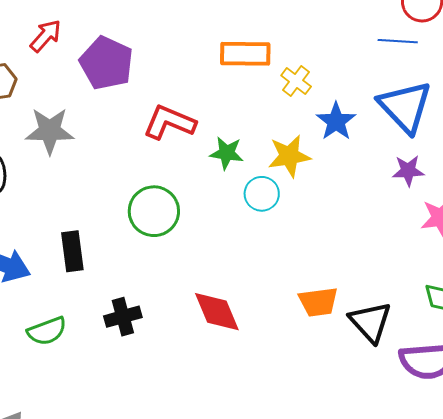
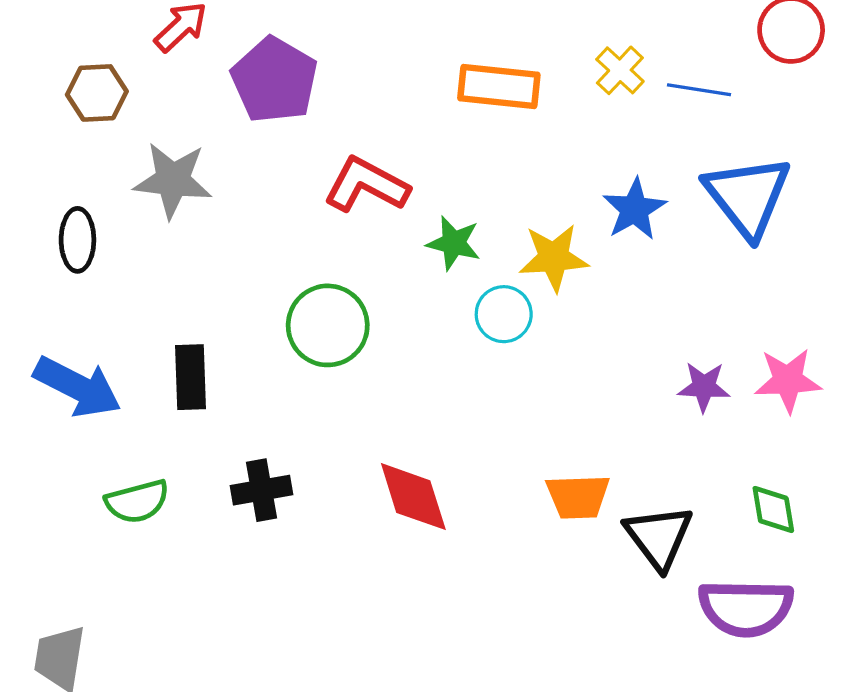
blue line: (398, 41) -> (699, 90), moved
yellow cross: (296, 81) -> (620, 70), moved
purple star: (408, 171) -> (704, 387), moved

